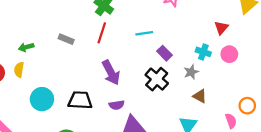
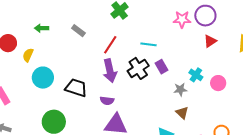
red triangle: (221, 28) -> (210, 41), moved
red line: (102, 33) -> (110, 45), moved
yellow semicircle: (19, 70) -> (28, 55), moved
black cross: (157, 79) -> (138, 68), moved

